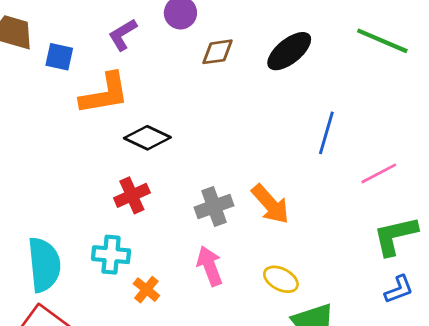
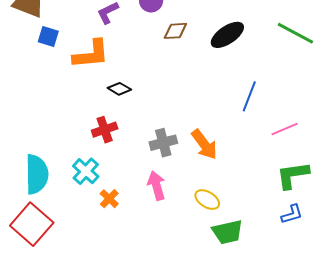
blue square: (59, 57) -> (48, 36), moved
black diamond: (147, 138) -> (119, 89), size x0.7
cyan cross: (111, 255) -> (86, 171), turned 32

